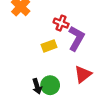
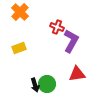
yellow rectangle: (49, 46) -> (19, 48), moved
red triangle: (83, 74) -> (77, 74), turned 30

